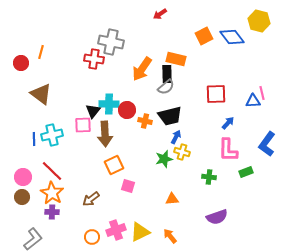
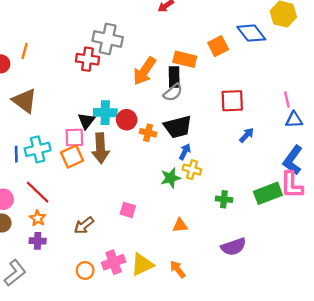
orange square: (204, 36) -> (218, 46), moved
blue triangle: (253, 101) -> (294, 120), moved
pink L-shape: (228, 150) -> (292, 185), moved
orange square: (114, 165) -> (72, 157), moved
green rectangle: (246, 172) -> (268, 193), size x1.6
orange star: (52, 193) -> (38, 218), size x0.6

